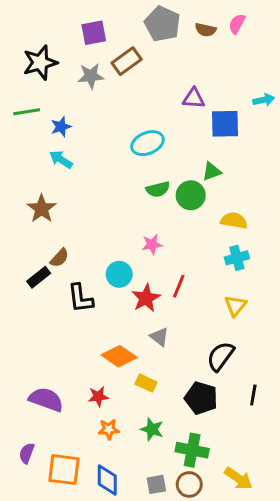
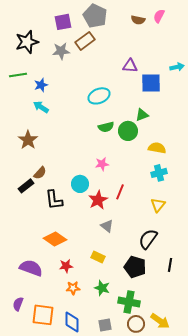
gray pentagon: (162, 24) -> (95, 16), moved
orange diamond: (119, 356) -> (55, 239), moved
brown circle: (189, 484) -> (136, 324), moved

